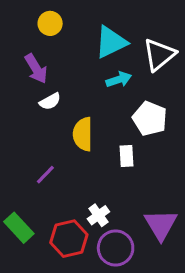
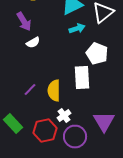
yellow semicircle: (83, 134) -> (54, 90), moved
white rectangle: (126, 156) -> (82, 78), size x1.6

